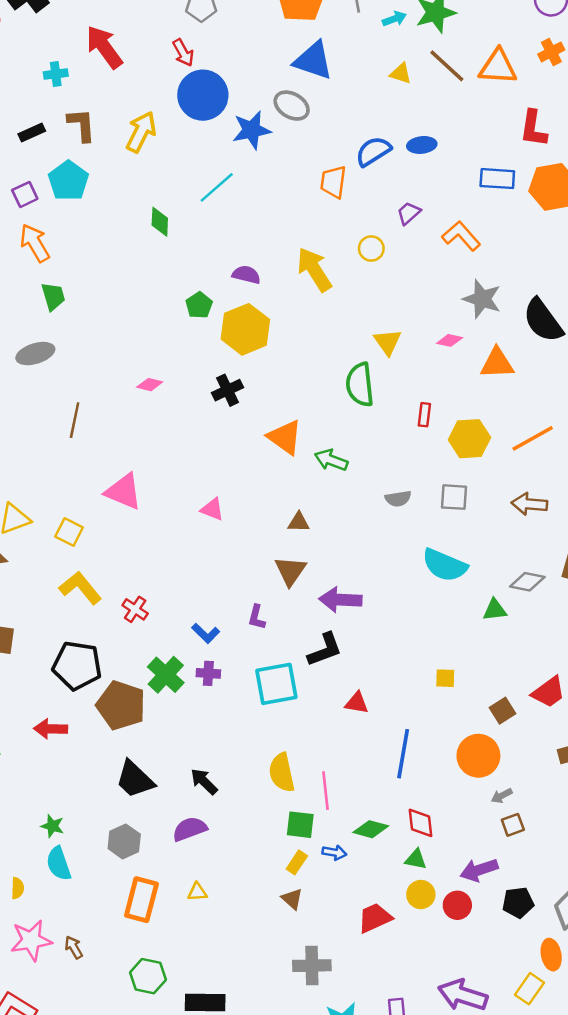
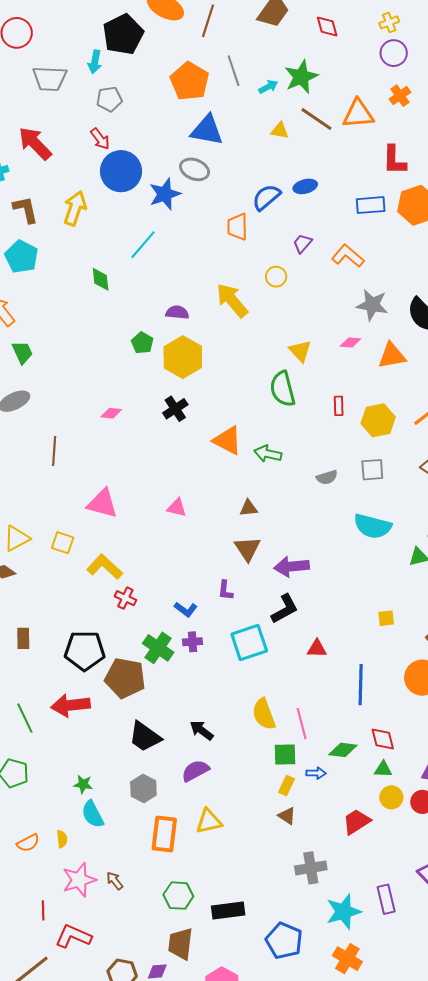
yellow L-shape: (80, 588) -> (105, 567), moved
red arrow: (51, 729) -> (70, 705), size x1.4
yellow triangle: (197, 892) -> (209, 821), size x1.6

